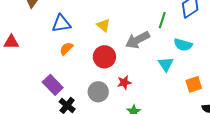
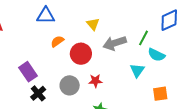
green line: (162, 20) -> (144, 38), moved
yellow triangle: (103, 25) -> (93, 24), moved
orange semicircle: (66, 49) -> (57, 41), moved

